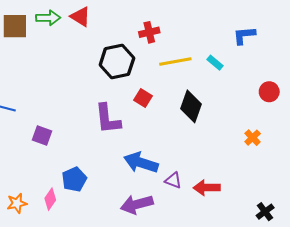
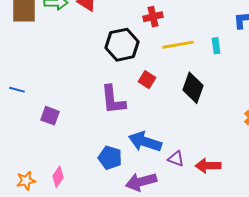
cyan rectangle: (215, 63) -> (216, 46), turned 42
blue pentagon: (74, 179) -> (110, 158), moved, turned -30

